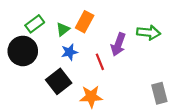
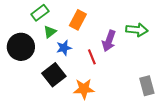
green rectangle: (35, 24) -> (40, 13), moved
green triangle: (63, 29) -> (50, 32), moved

